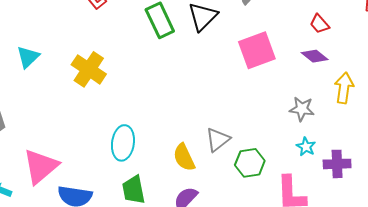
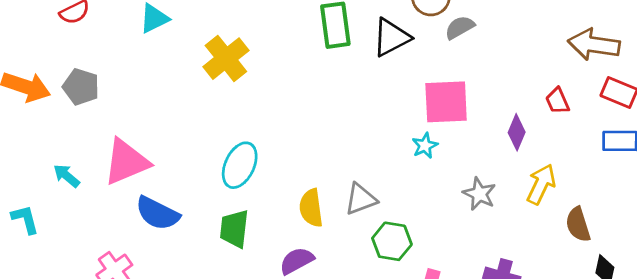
red trapezoid: (319, 24) -> (557, 101), moved
purple diamond: (315, 56) -> (517, 132), turned 56
cyan star: (306, 147) -> (425, 146), moved

